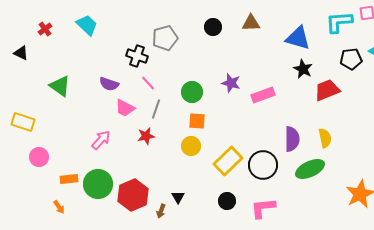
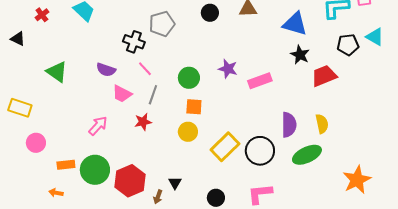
black circle: (227, 201) -> (216, 198), moved
orange arrow: (59, 207) -> (56, 193), turned 136

